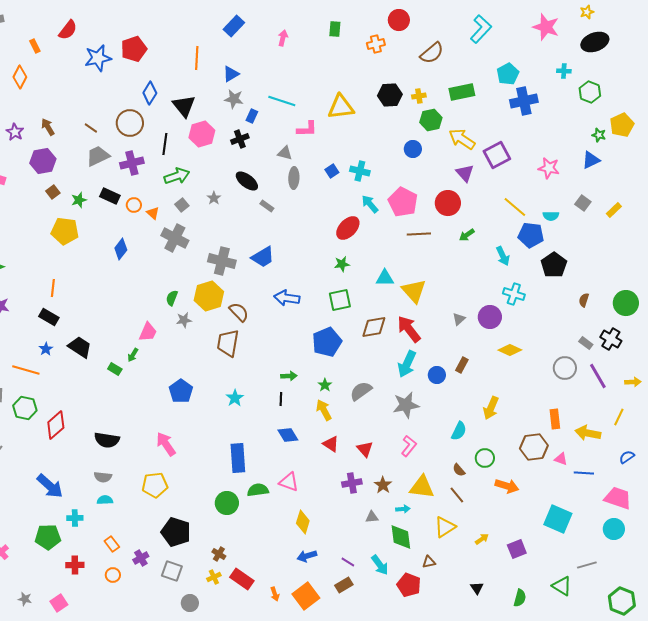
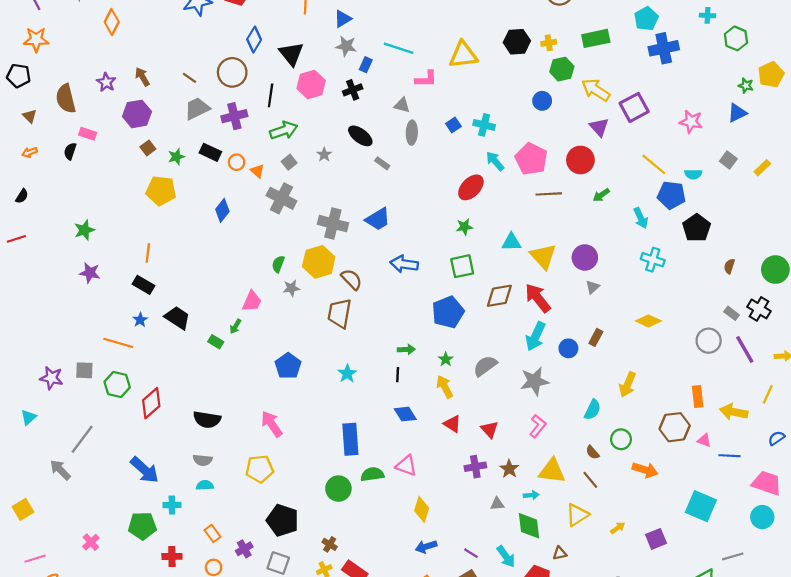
purple circle: (490, 317) -> (585, 257), moved

